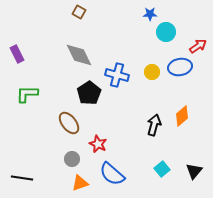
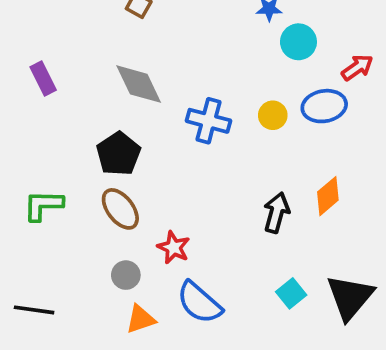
purple rectangle: (17, 54) -> (43, 79), moved
black pentagon: (89, 93) -> (118, 154), moved
green L-shape: (27, 94) -> (43, 205), moved
black triangle: (194, 171) -> (350, 297), size x1.6

